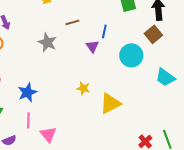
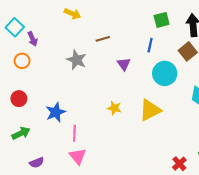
blue line: (104, 31) -> (150, 45), moved
yellow triangle: (110, 103) -> (150, 110), moved
pink line: (28, 120) -> (74, 133), moved

